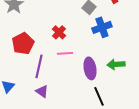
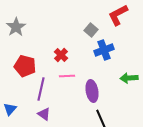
red pentagon: (23, 43) -> (25, 66), turned -30
green arrow: (116, 64) -> (129, 78), moved

